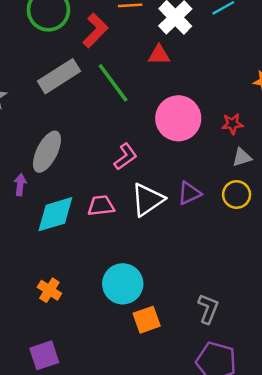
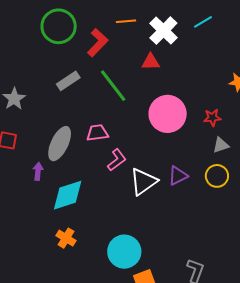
gray rectangle: (59, 76) -> (68, 81), size x0.7
pink L-shape: (125, 157) -> (117, 160), moved
pink trapezoid: (101, 206) -> (97, 133), moved
orange cross: (49, 290) -> (66, 238), moved

